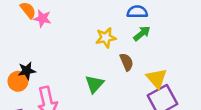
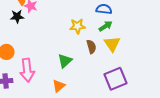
black star: (27, 71) -> (17, 16), moved
yellow triangle: (157, 78) -> (112, 44), moved

